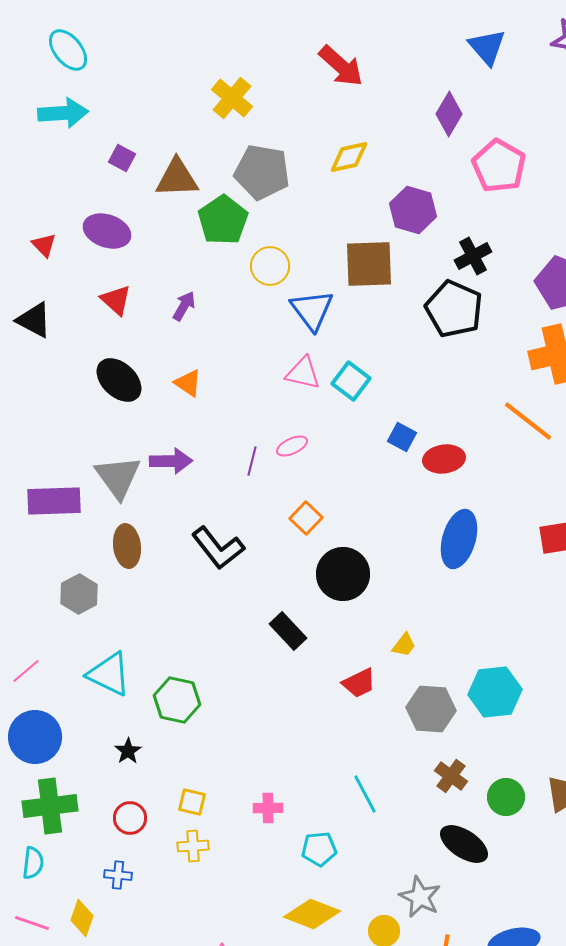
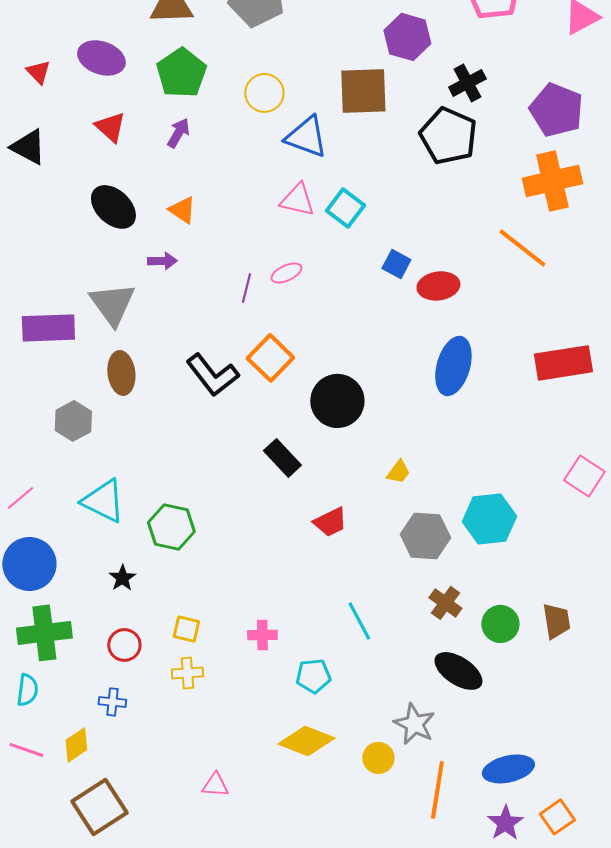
green pentagon: (223, 220) -> (181, 73), moved
blue triangle: (312, 310) -> (306, 137), turned -33
purple arrow: (171, 461) -> (162, 261), moved, size x0.7
orange square: (306, 518) -> (270, 358), moved, size x1.4
red trapezoid: (359, 683) -> (330, 522), moved
yellow diamond: (82, 918) -> (76, 745), turned 36

